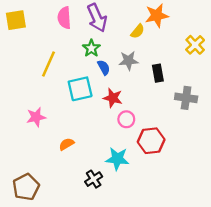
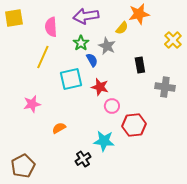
pink semicircle: (64, 18) -> (51, 27), moved
purple arrow: (97, 18) -> (86, 16), turned 105
gray star: (129, 61) -> (107, 46), moved, turned 30

